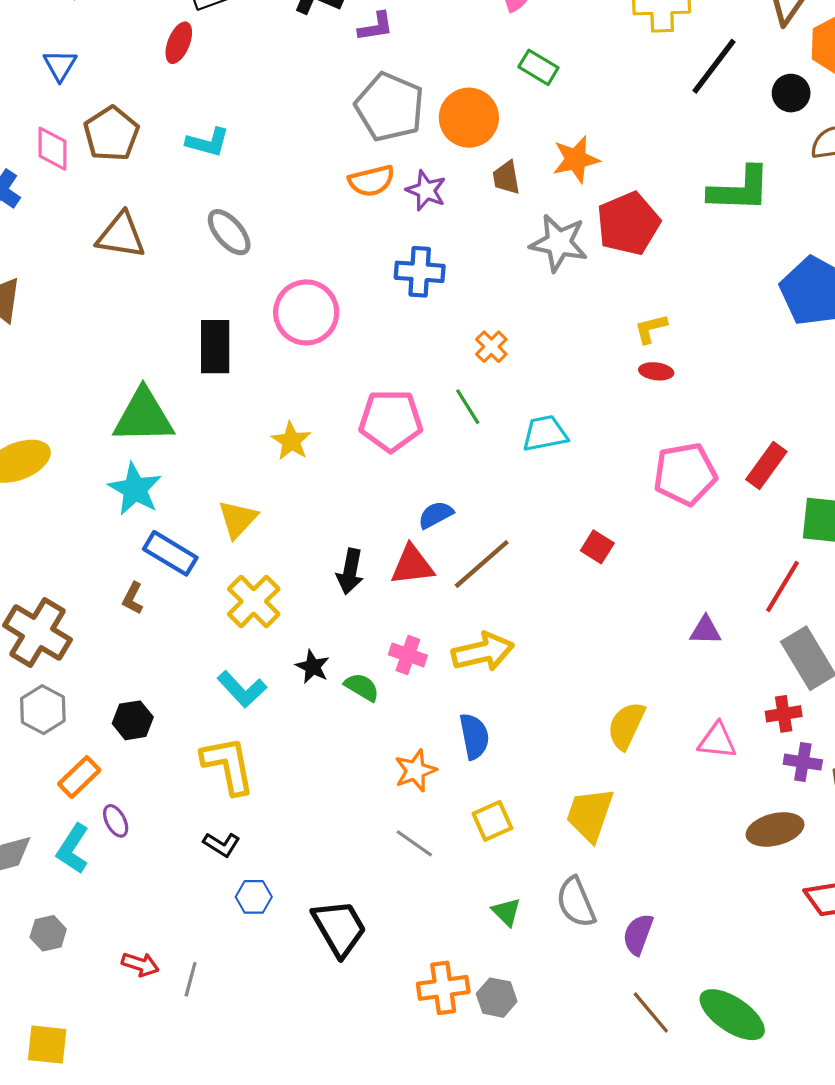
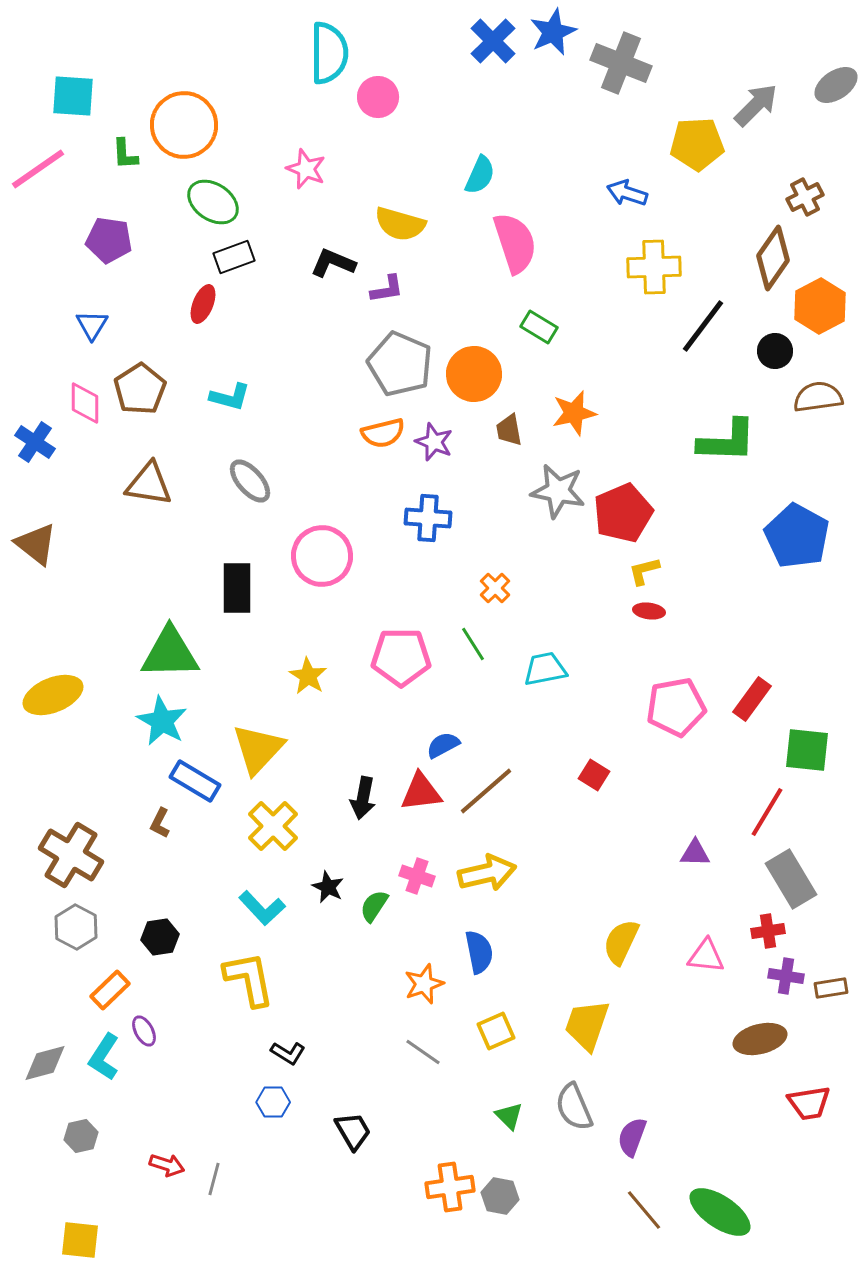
red pentagon: (628, 224) -> (623, 513), moved
yellow triangle: (238, 519) -> (258, 749), size x1.4
green semicircle: (362, 687) -> (374, 906), turned -88
black L-shape: (222, 844) -> (288, 1053), moved
black trapezoid: (339, 928) -> (353, 1131), size x0.7

